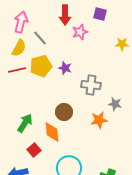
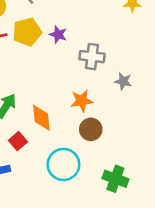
brown circle: (64, 112) -> (91, 129), moved
orange star: (99, 120) -> (82, 101), moved

